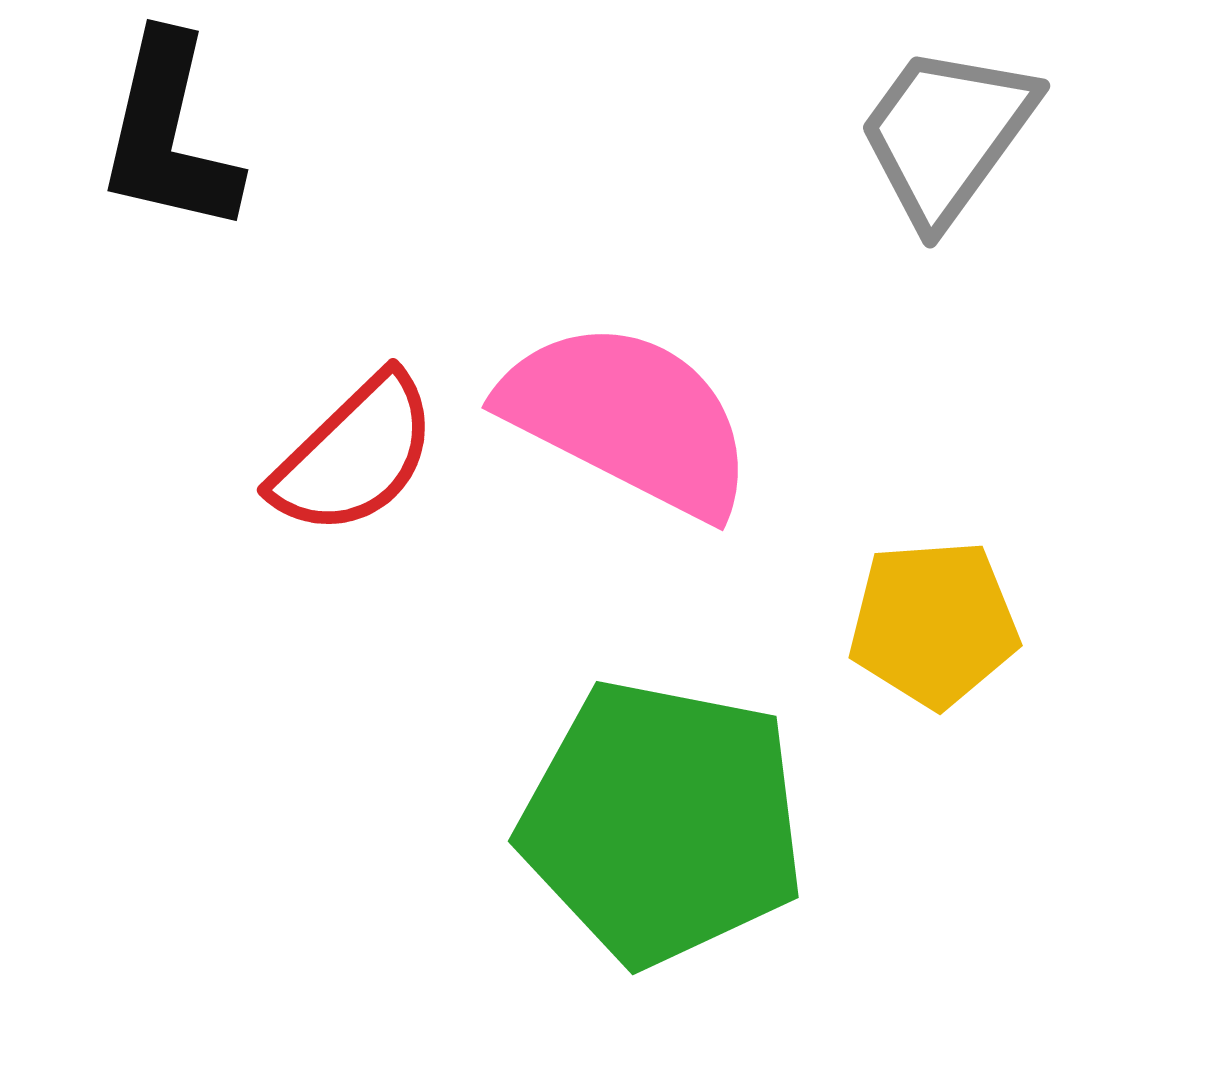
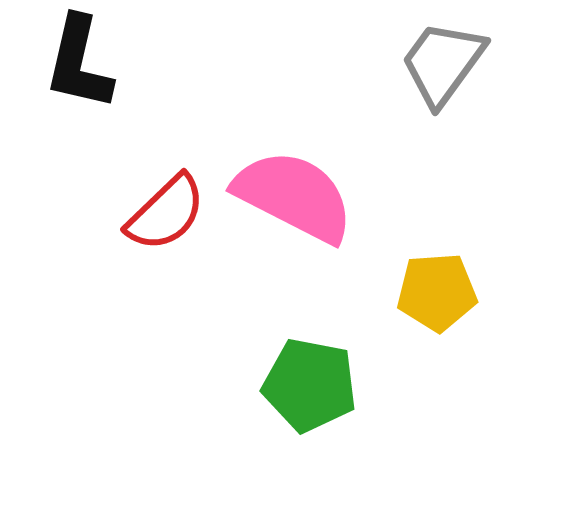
green pentagon: (662, 822) -> (310, 385), size x0.7

